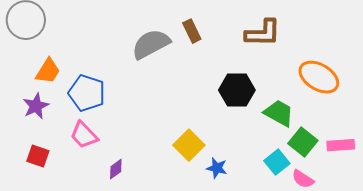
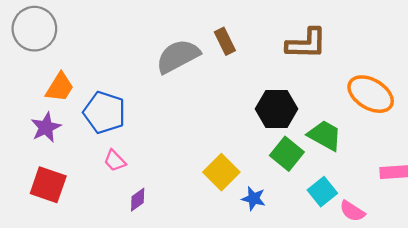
pink trapezoid: (84, 135) -> (115, 161), moved, size x0.7
green square: (303, 142) -> (287, 154), moved
red square: (38, 156) -> (48, 185), size x1.4

